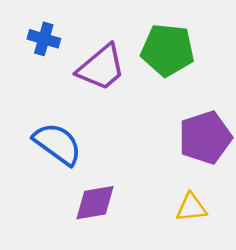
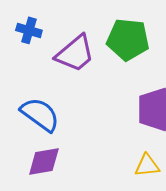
purple diamond: (95, 203) -> (44, 161), moved

